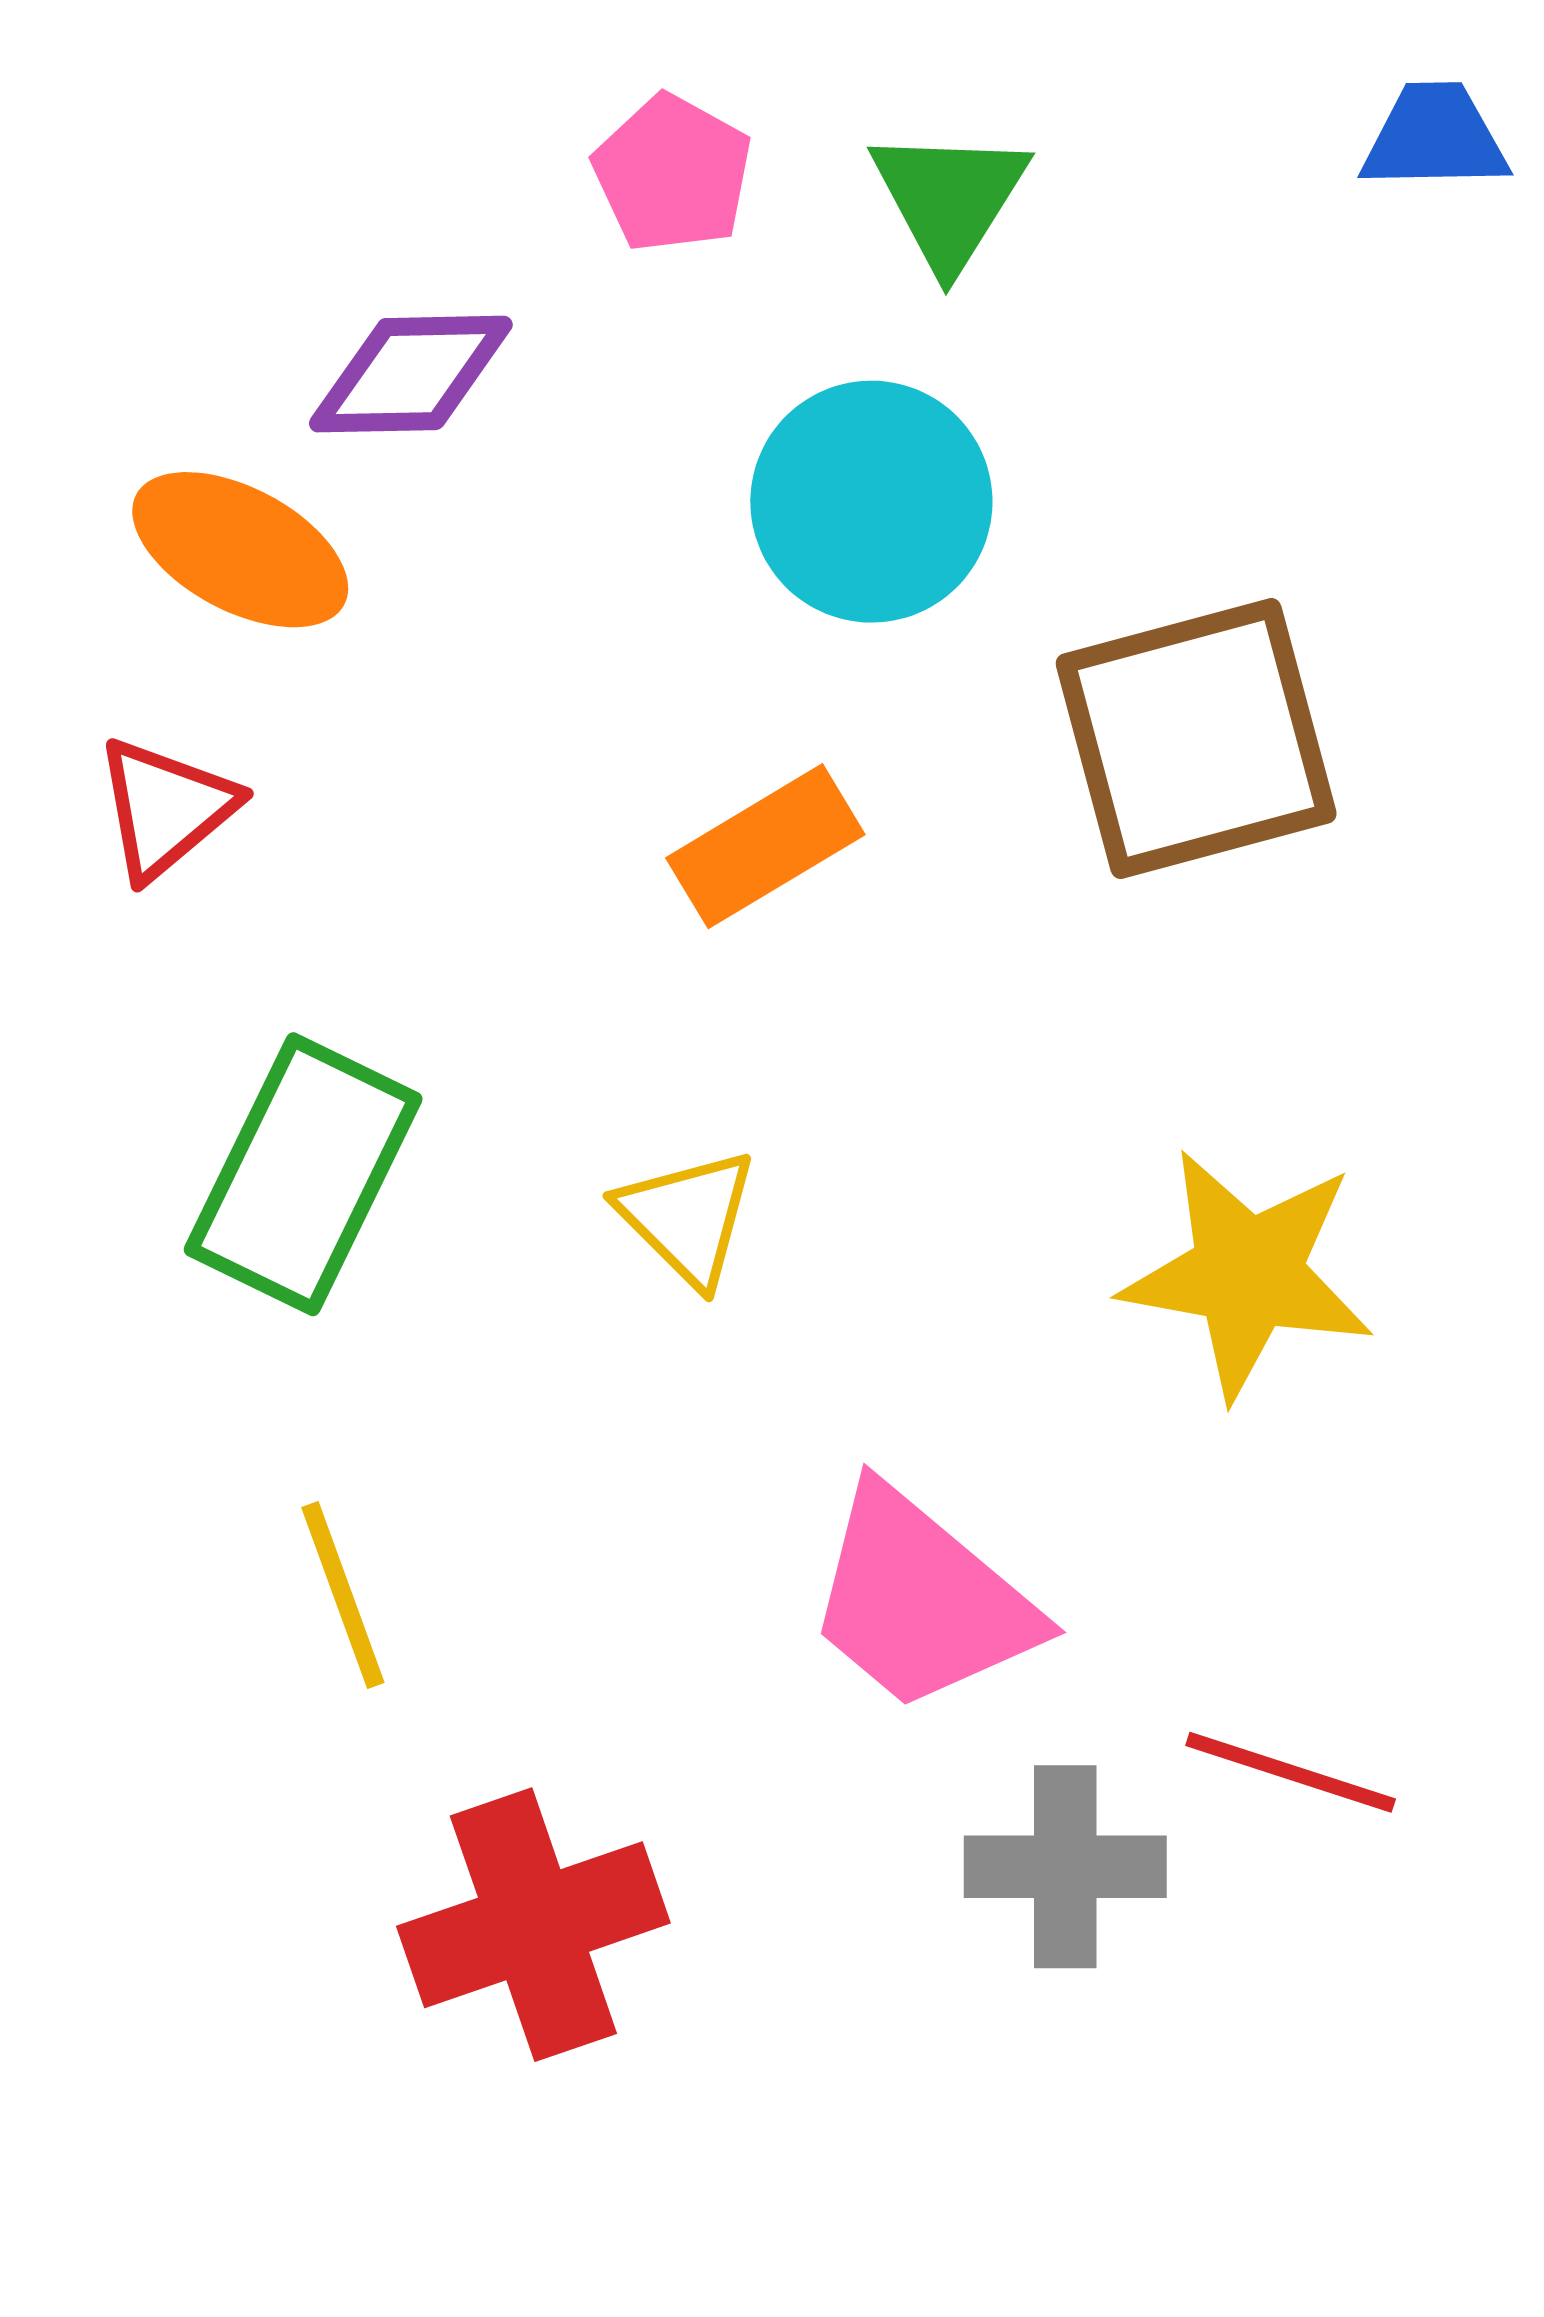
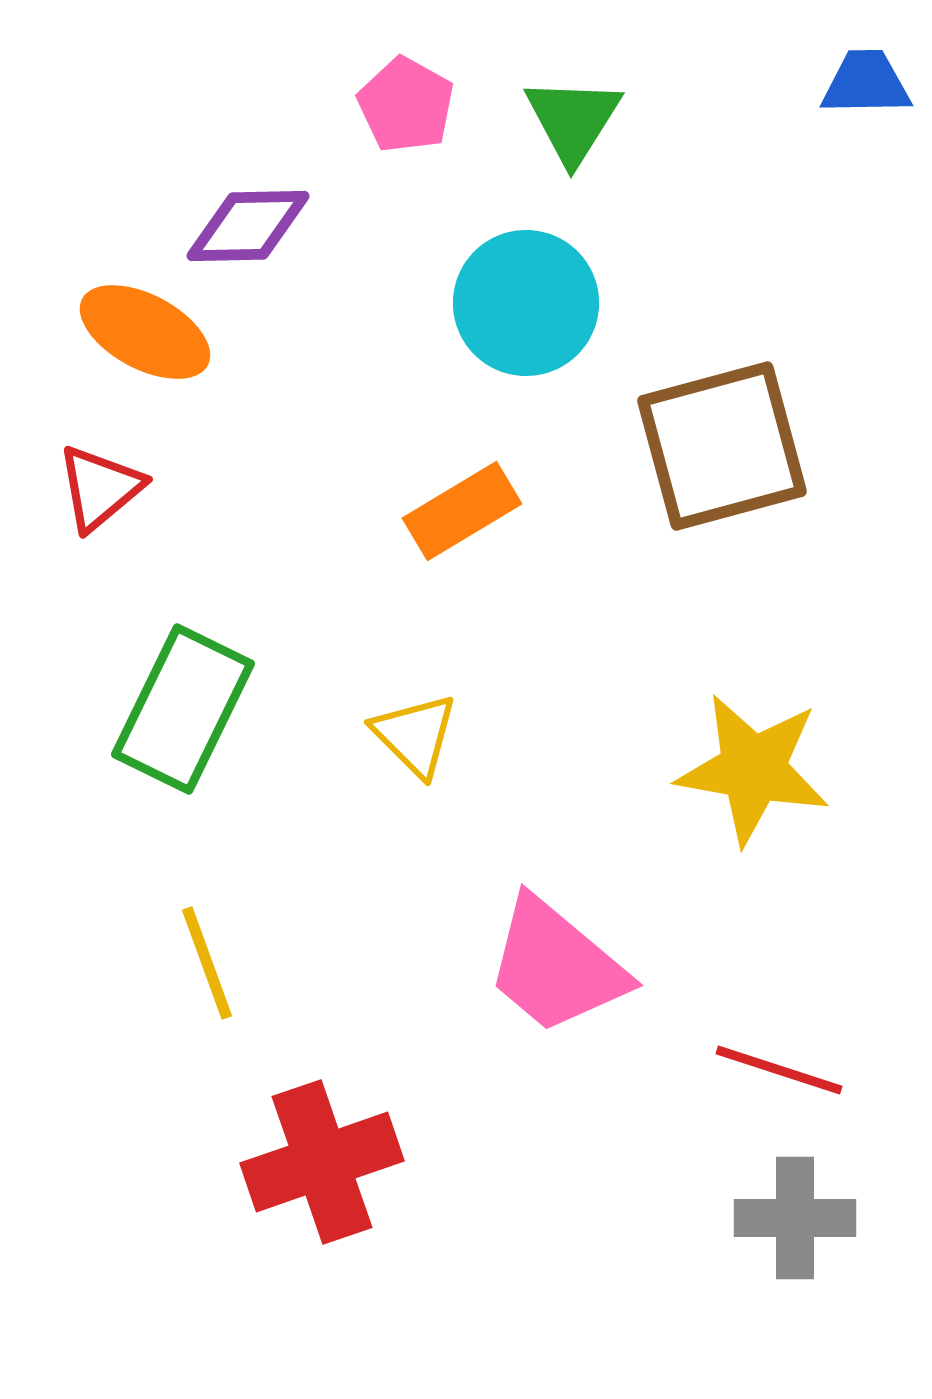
gray cross: (1065, 1867) -> (795, 1218), moved

